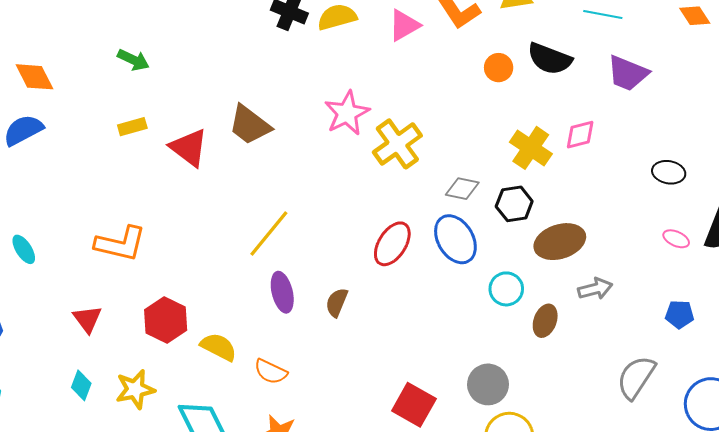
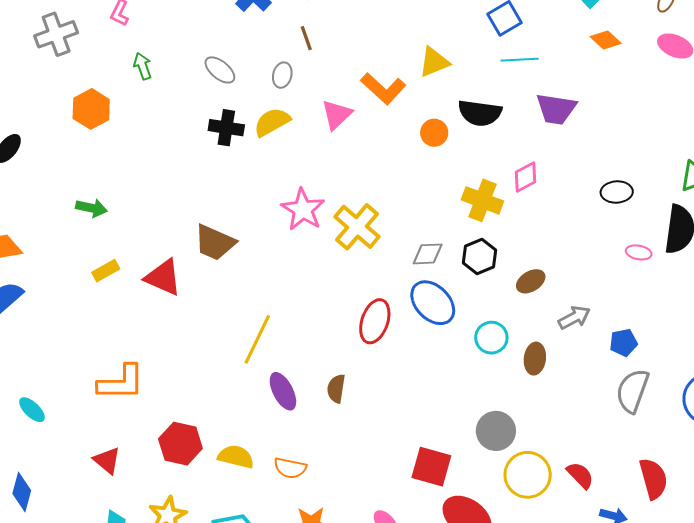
brown ellipse: (560, 242) -> (531, 281), size x0.6
blue pentagon: (680, 314) -> (623, 343), moved

